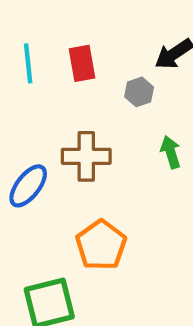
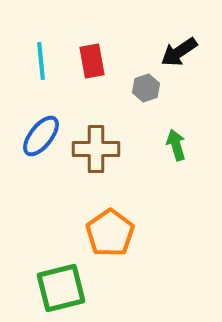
blue ellipse: (28, 186) -> (41, 136), moved

